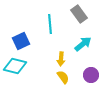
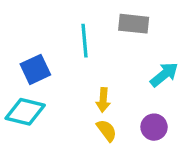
gray rectangle: (79, 14) -> (134, 24), turned -48
cyan arrow: (83, 44) -> (164, 75), moved

